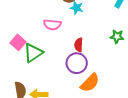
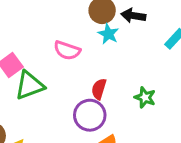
green star: (117, 37) -> (145, 97), moved

